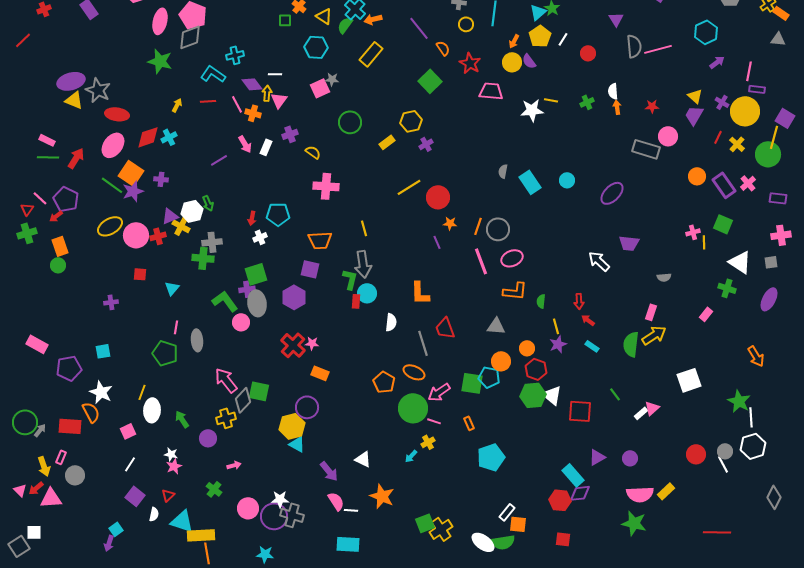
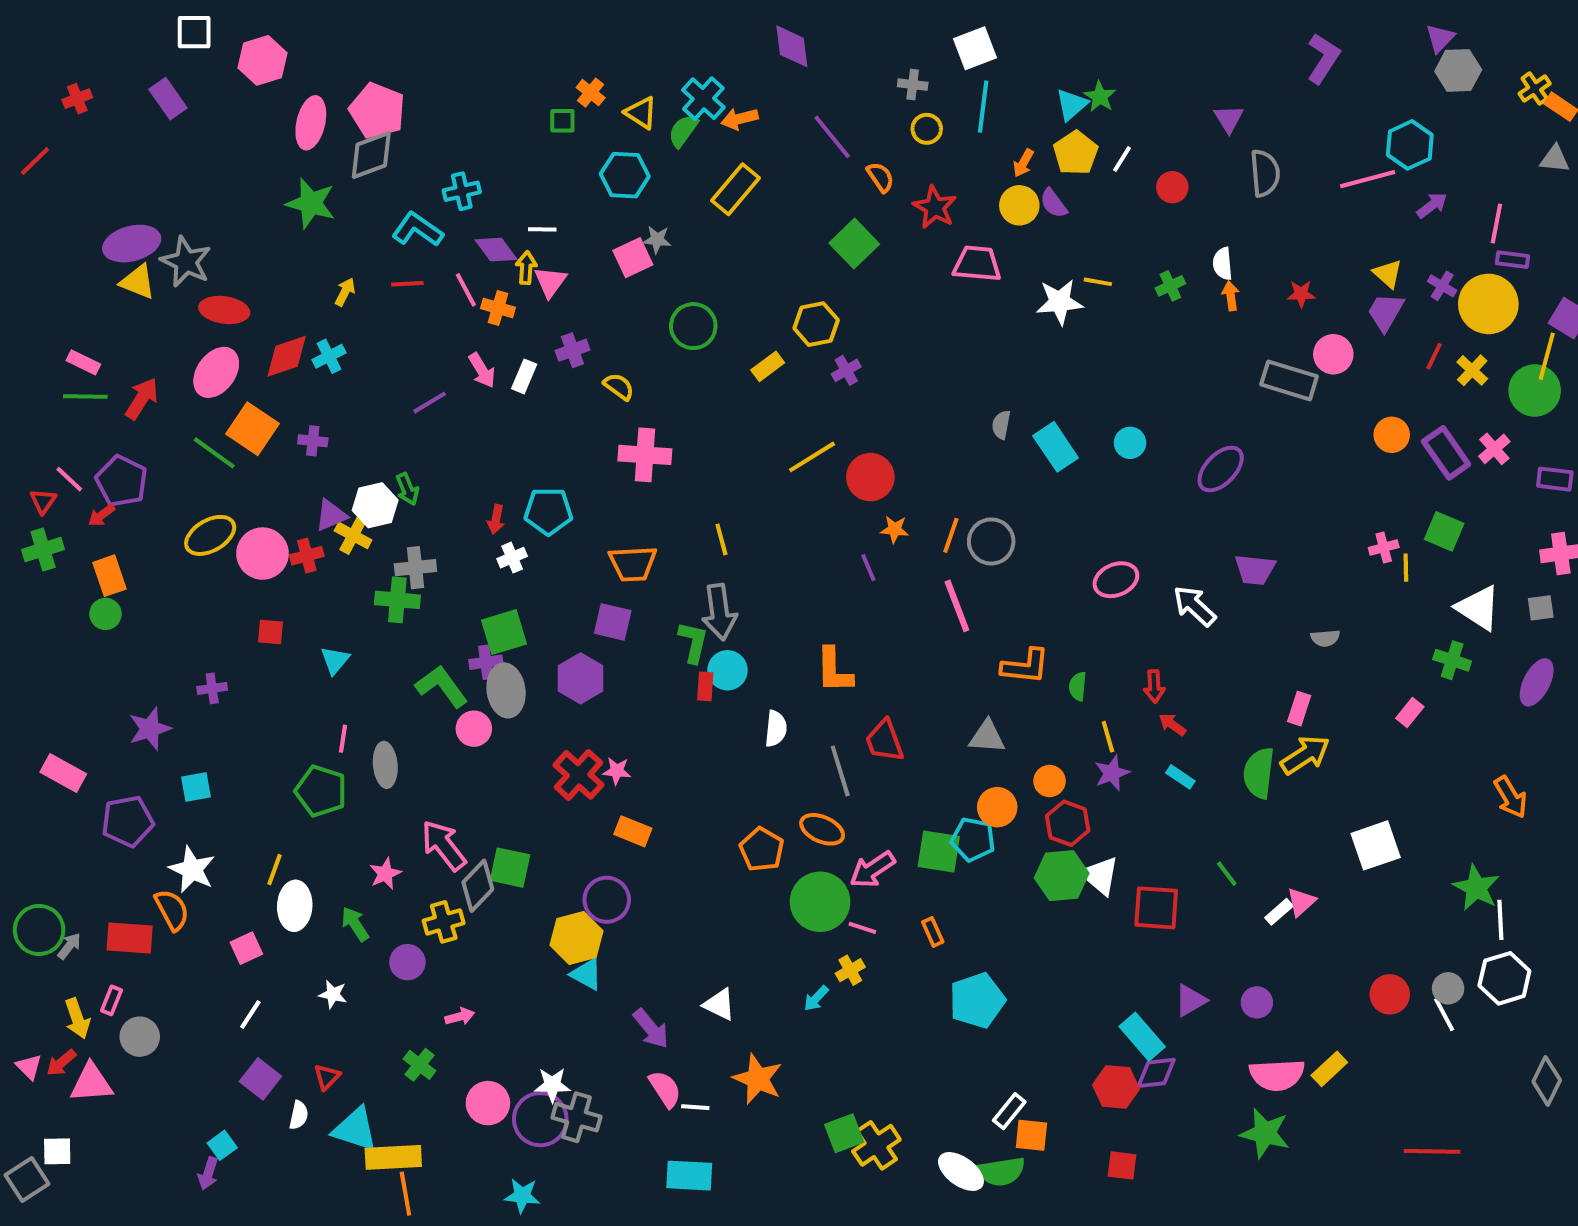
pink line: (658, 49) -> (1368, 179), moved
purple star: (133, 191) -> (150, 729), moved
pink ellipse: (512, 258) -> (1116, 580), moved
pink star: (174, 466) -> (385, 874), moved

